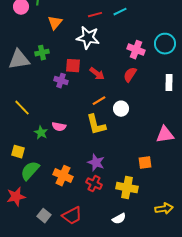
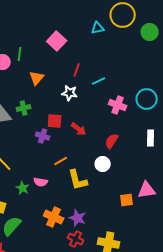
cyan line: (120, 12) -> (99, 81), moved
red line: (95, 15) -> (77, 70), turned -56
white star: (88, 38) -> (70, 93), size x0.7
red semicircle: (130, 75) -> (112, 141), moved
orange line: (99, 101) -> (61, 161), moved
orange square: (145, 163) -> (127, 200), moved
orange cross: (63, 176) -> (54, 217), moved

